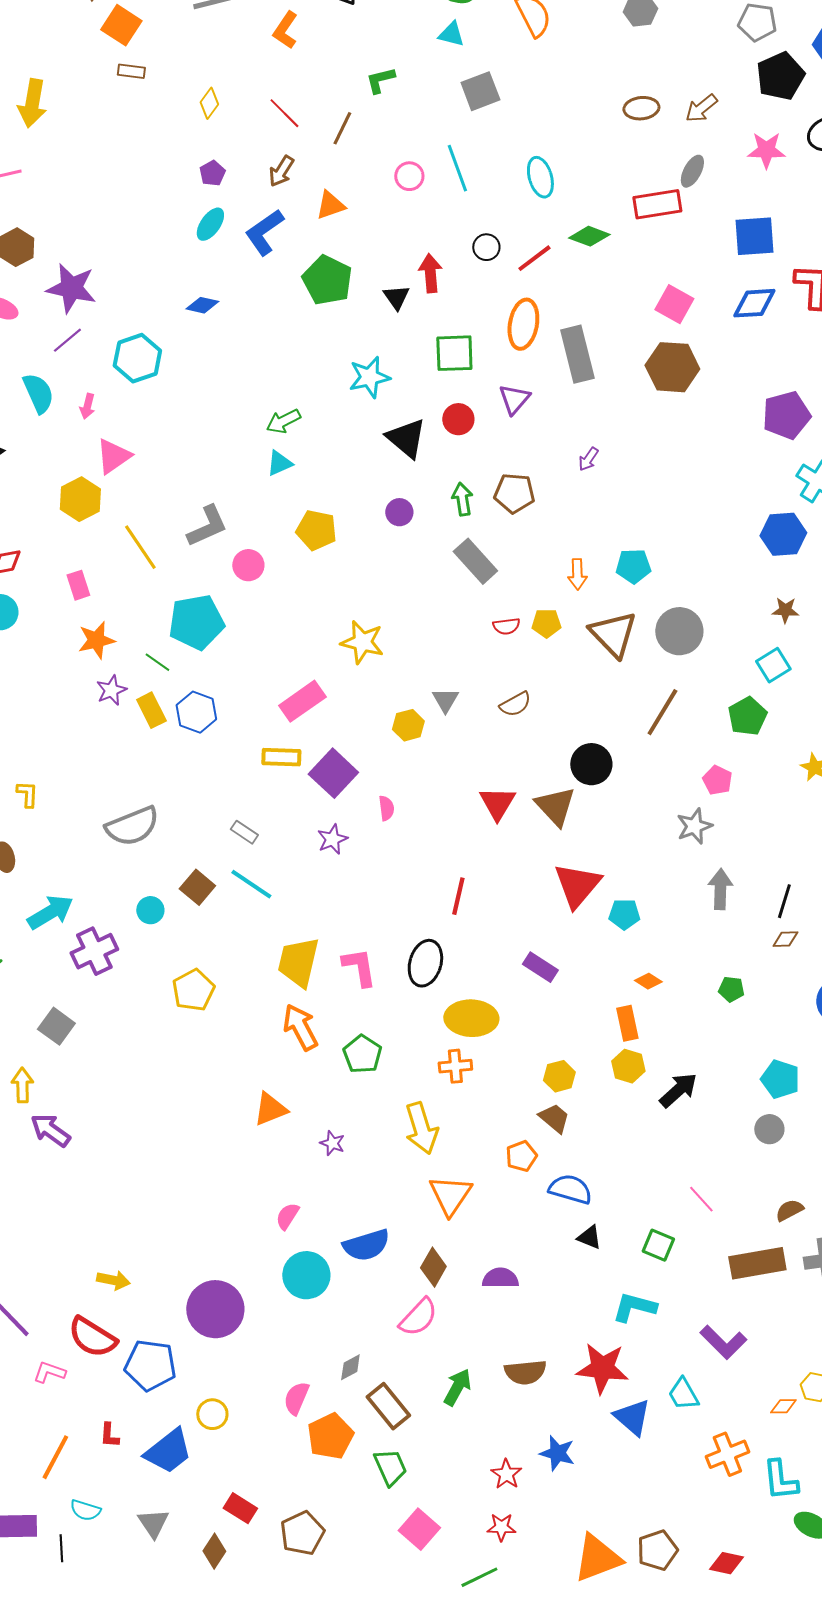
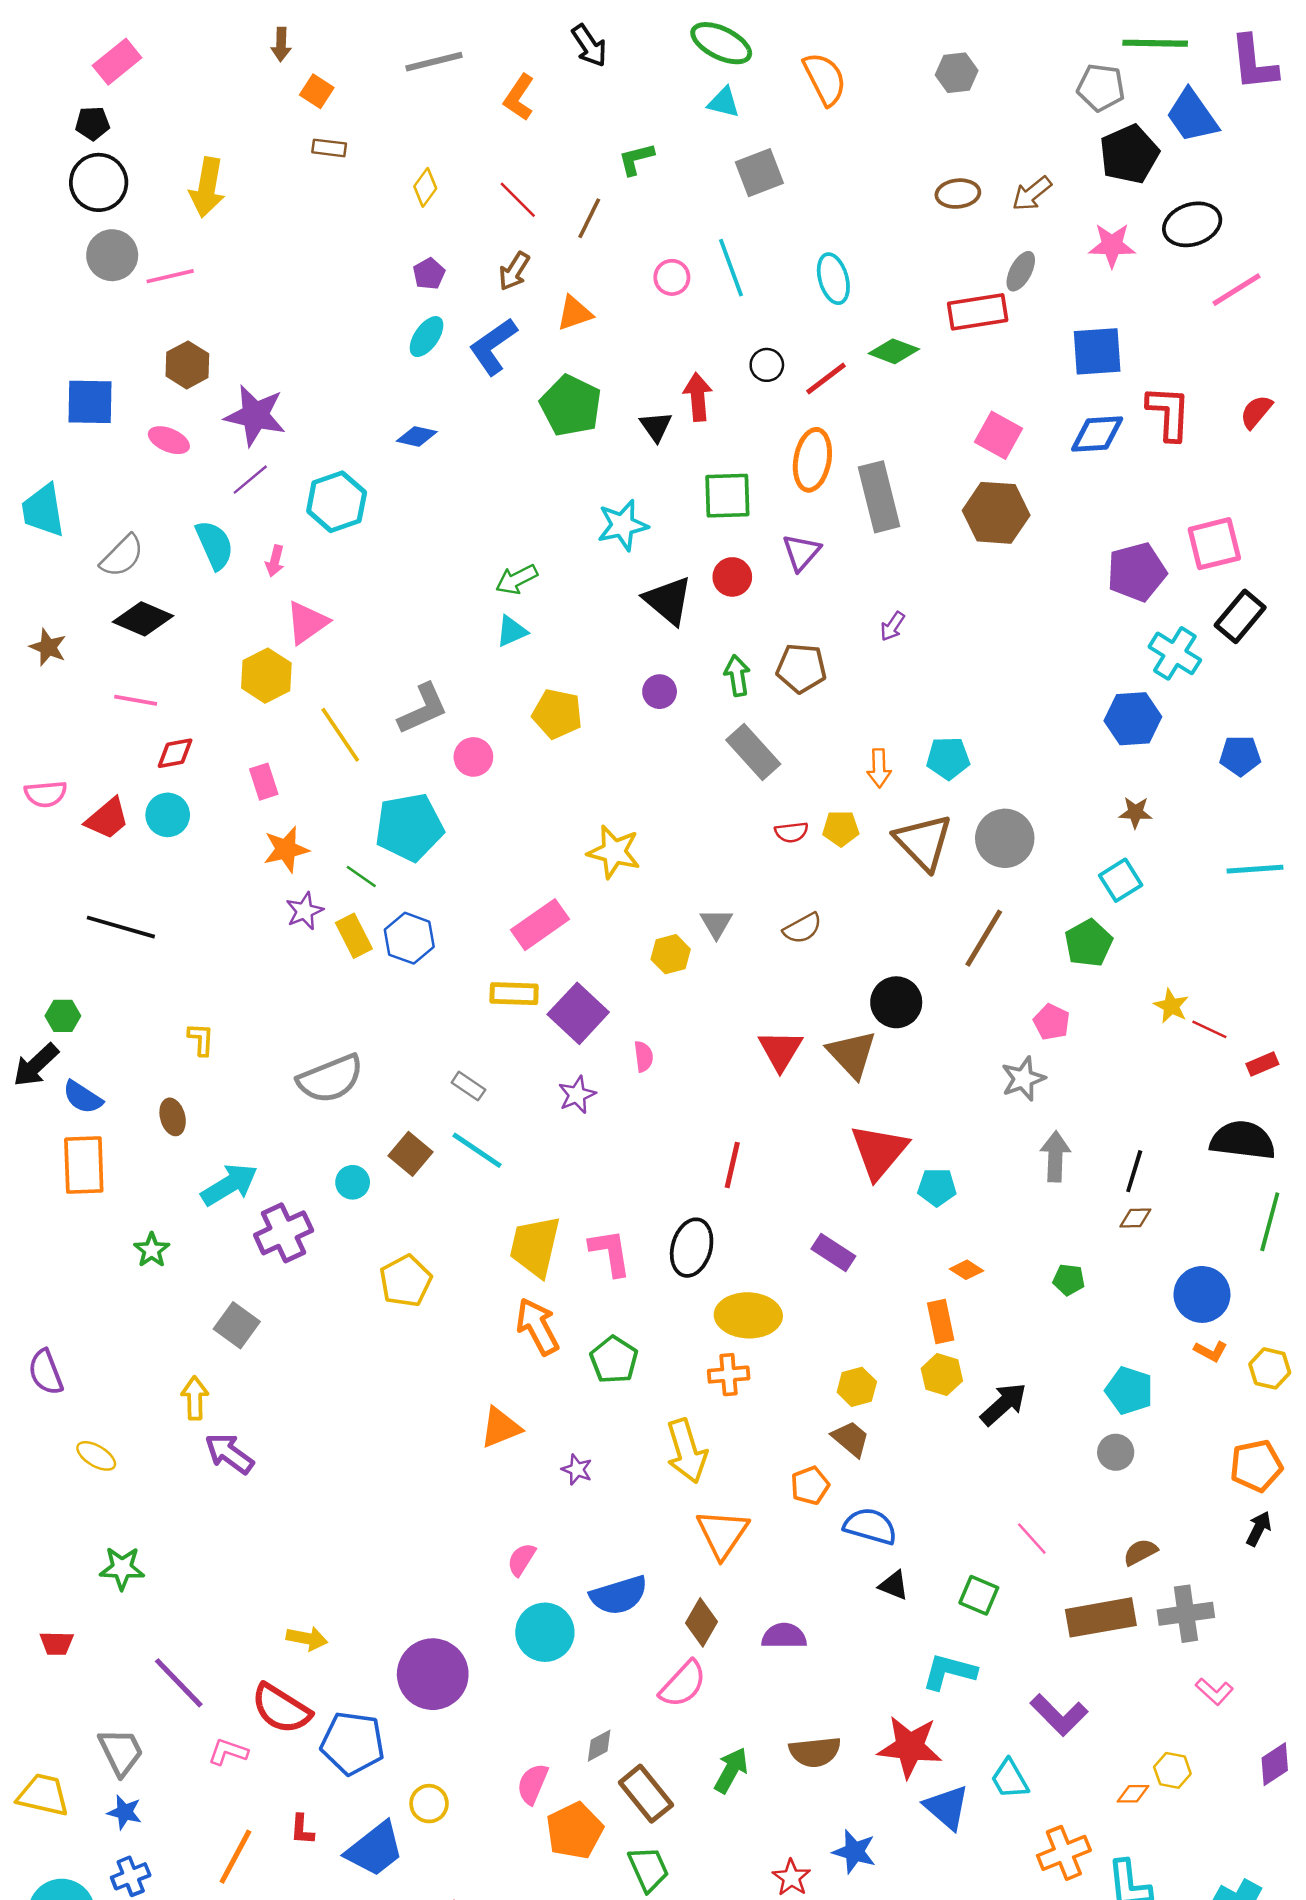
orange square: (121, 25) -> (317, 91), size x0.7

